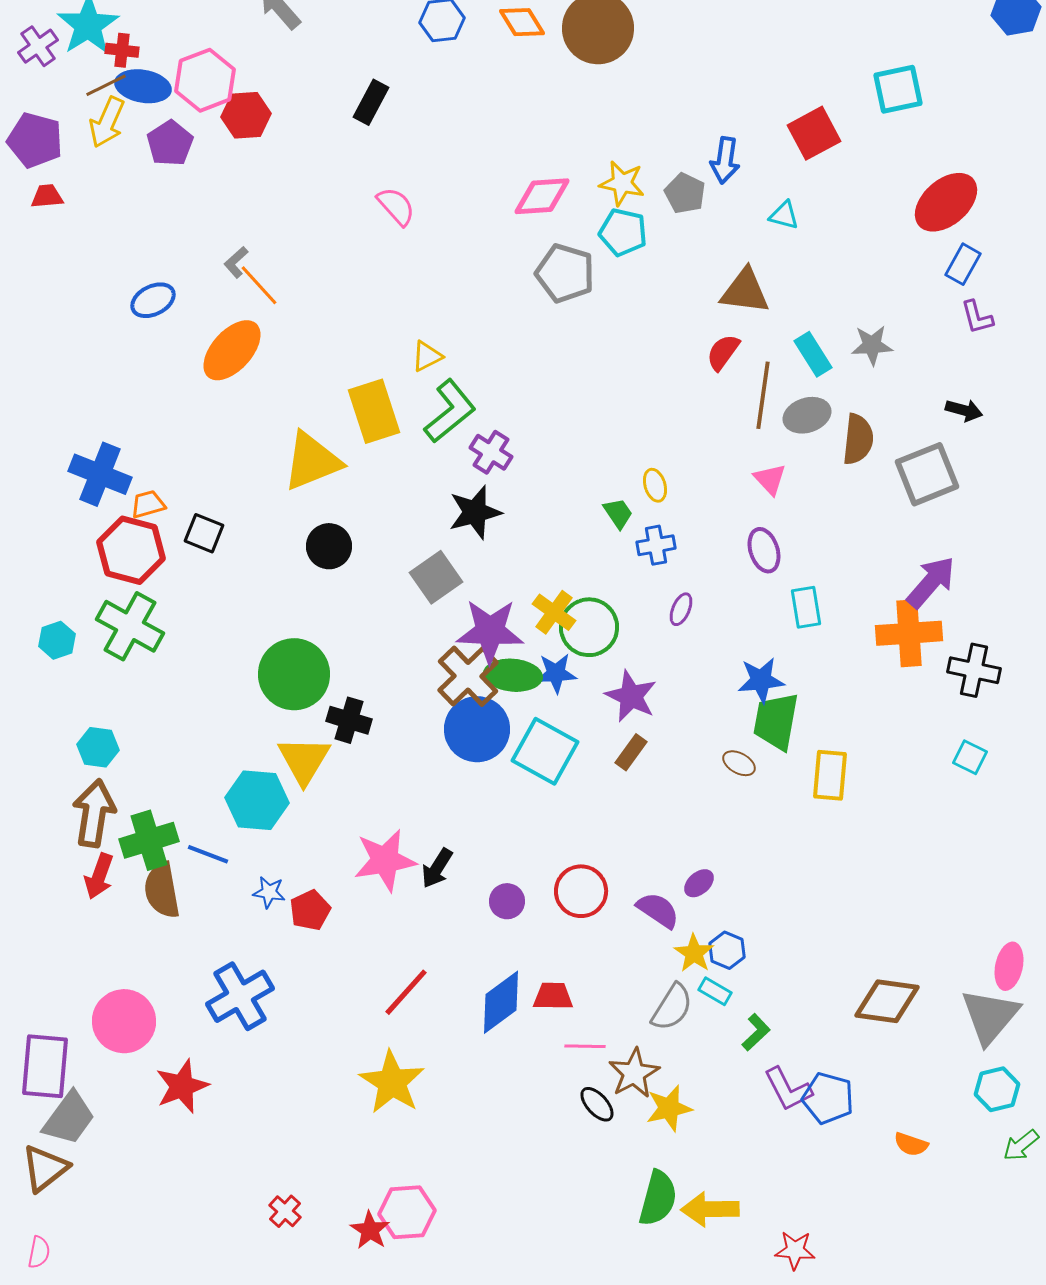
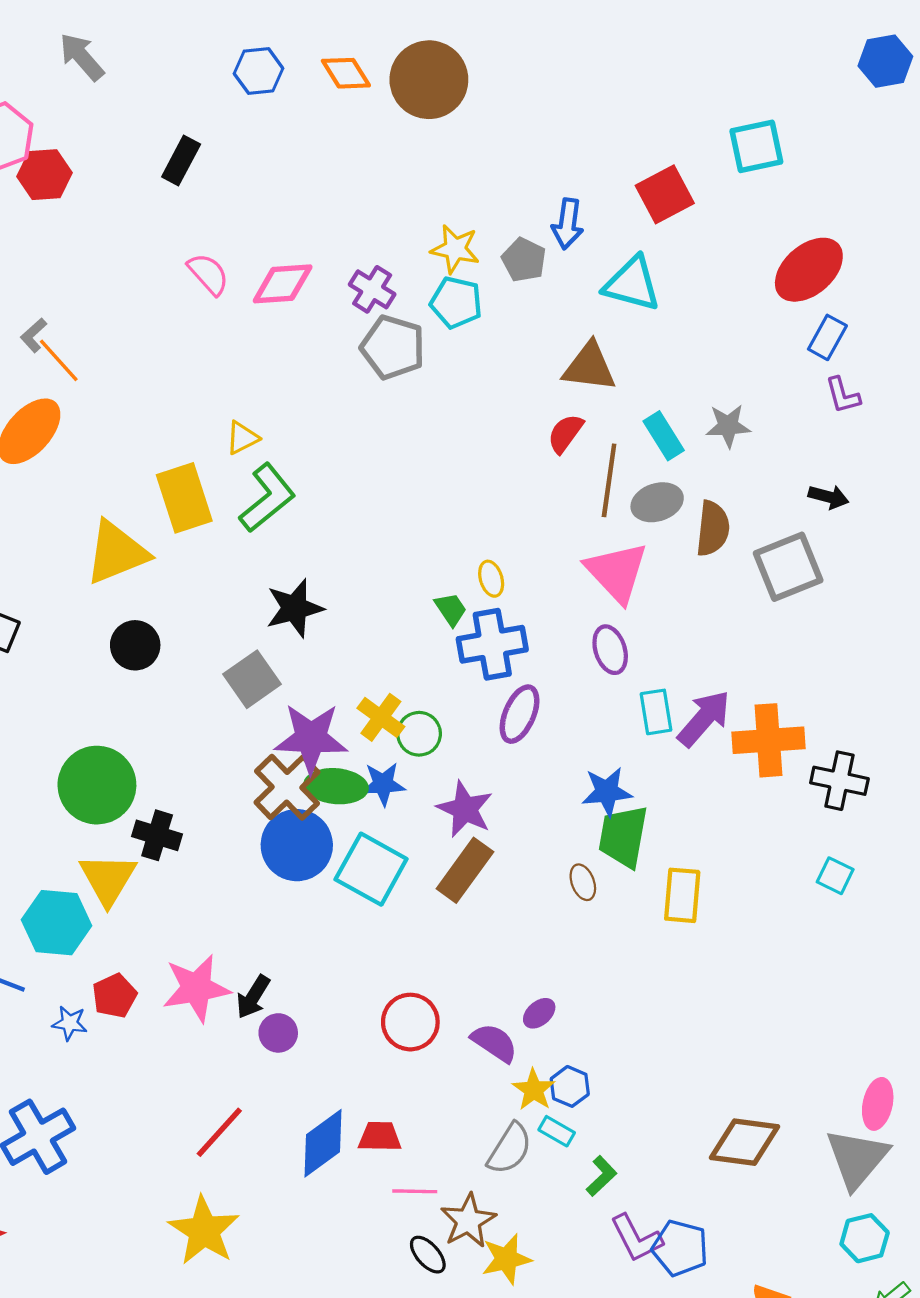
pink diamond: (542, 196) -> (283, 284), moved
cyan triangle: (784, 215) -> (632, 284), size x1.8
purple cross: (491, 452) -> (372, 289), moved
pink triangle: (770, 479) -> (617, 572), size x1.8
blue cross: (656, 545) -> (492, 644), size x1.6
purple arrow: (931, 582) -> (704, 718), moved
purple ellipse: (681, 609) -> (520, 714), size x1.6
green circle: (589, 627) -> (419, 734), size x0.7
brown rectangle: (631, 752) -> (465, 870), size x1.6
brown ellipse: (739, 763) -> (583, 882), turned 40
purple circle: (507, 901) -> (278, 1033), moved
red pentagon: (310, 910) -> (114, 996), moved

